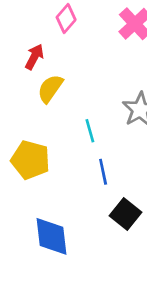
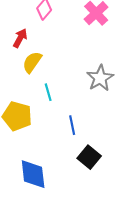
cyan line: (90, 131) -> (48, 92), moved

